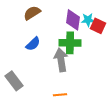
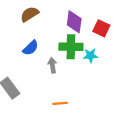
cyan star: (88, 20) -> (90, 56), moved
gray arrow: (61, 60) -> (52, 65), moved, size x0.6

